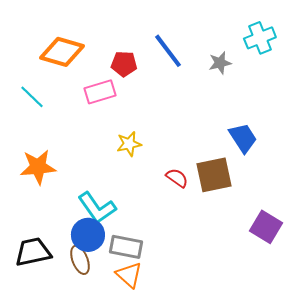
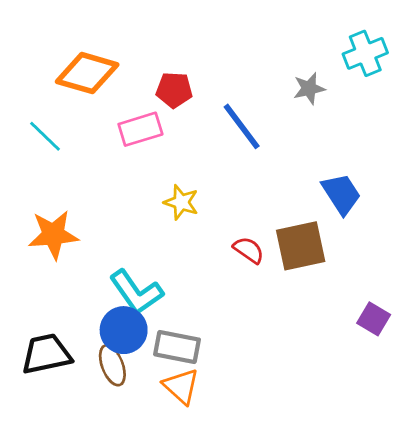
blue line: (168, 51) -> (242, 126), moved
yellow star: (129, 144) -> (181, 202), turned 30
purple square: (266, 227) -> (374, 319), size x0.7

